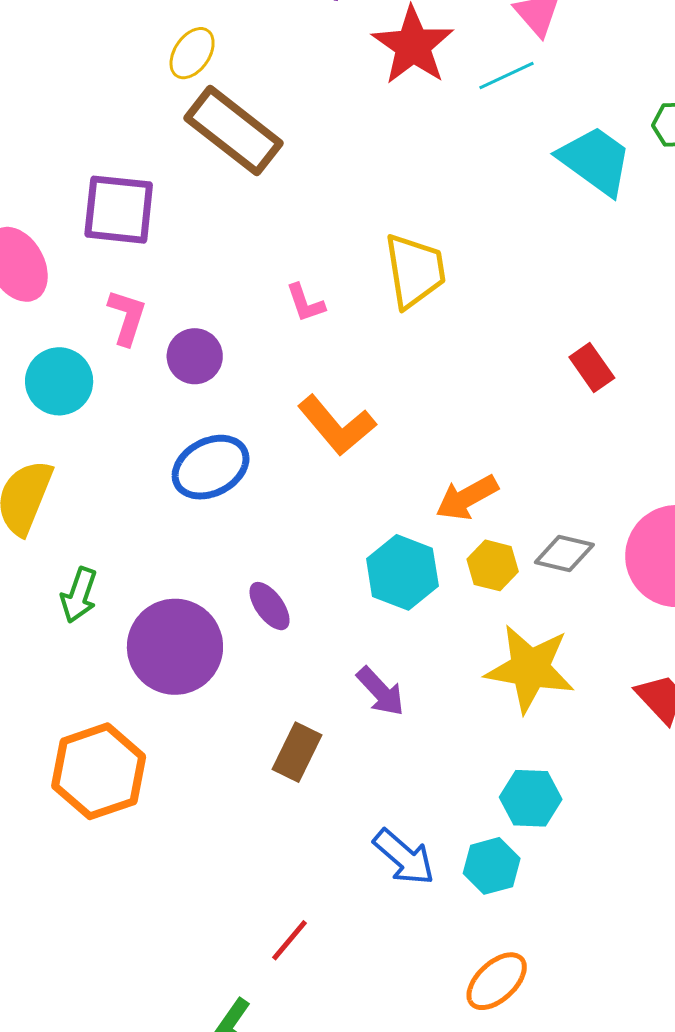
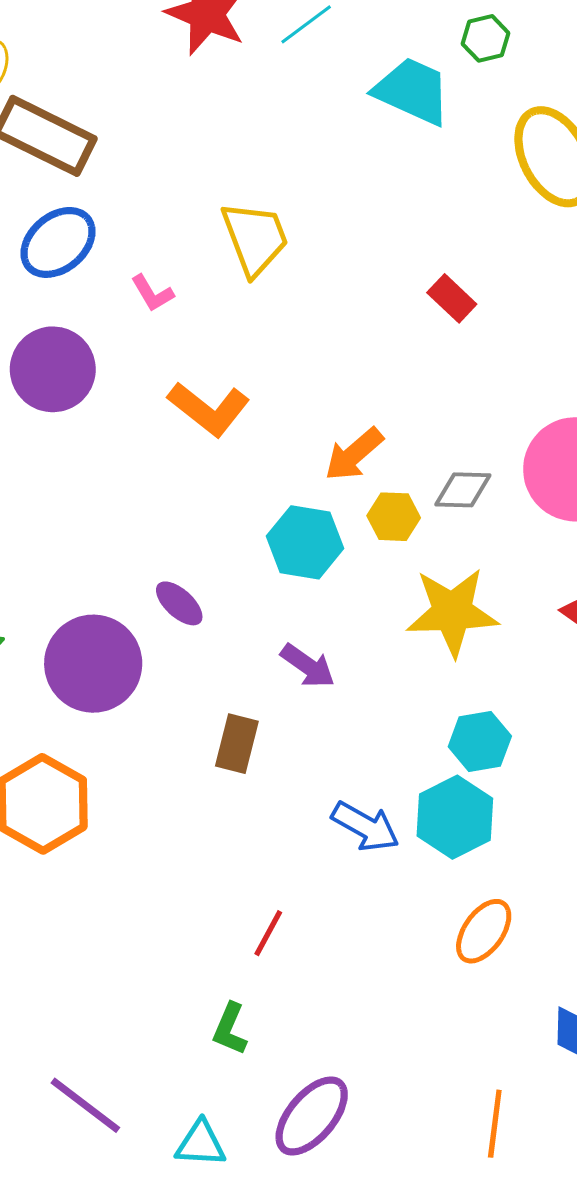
purple circle: (195, 356) -> (53, 369), size x1.5
blue ellipse: (211, 467) -> (58, 242), moved
cyan hexagon: (492, 866) -> (455, 817), size x1.4

